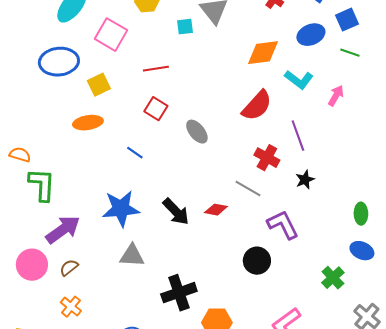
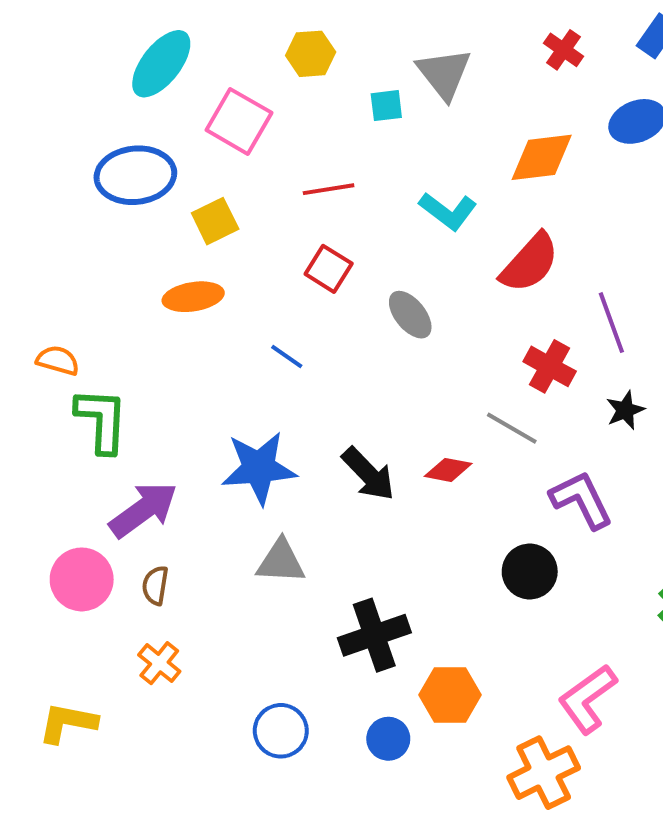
cyan L-shape: (299, 80) -> (448, 211), moved
brown semicircle: (69, 268) -> (155, 585), turned -42

